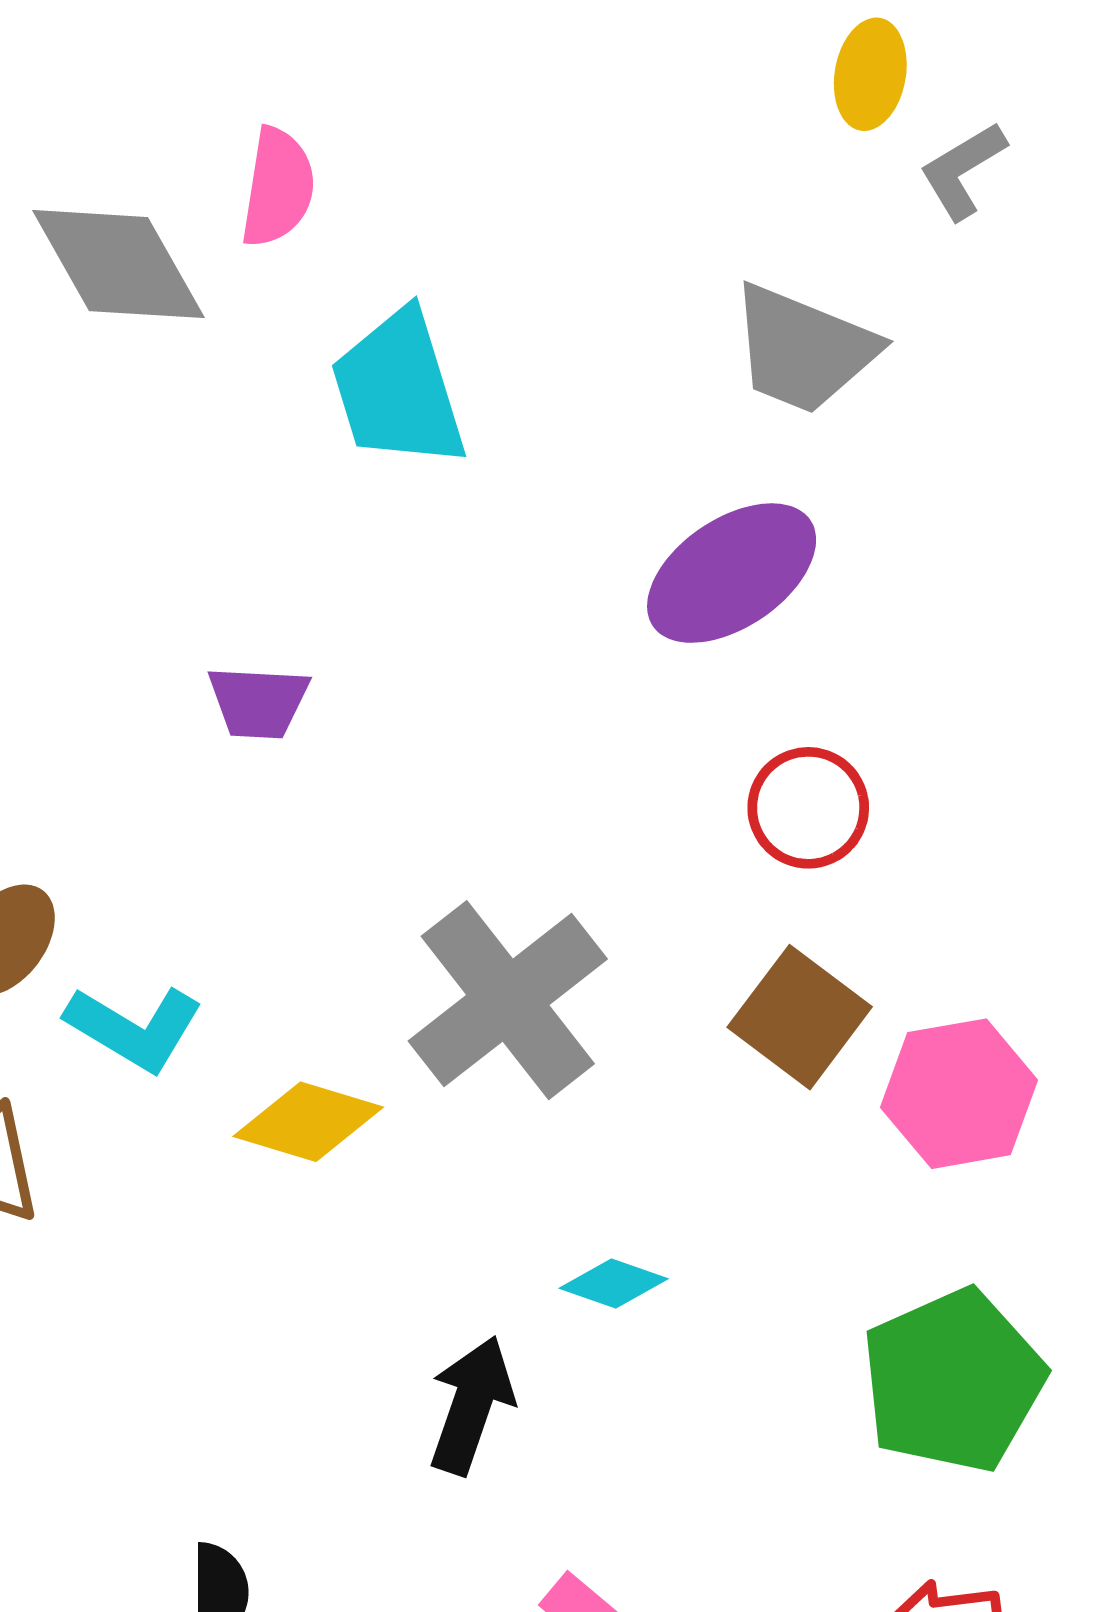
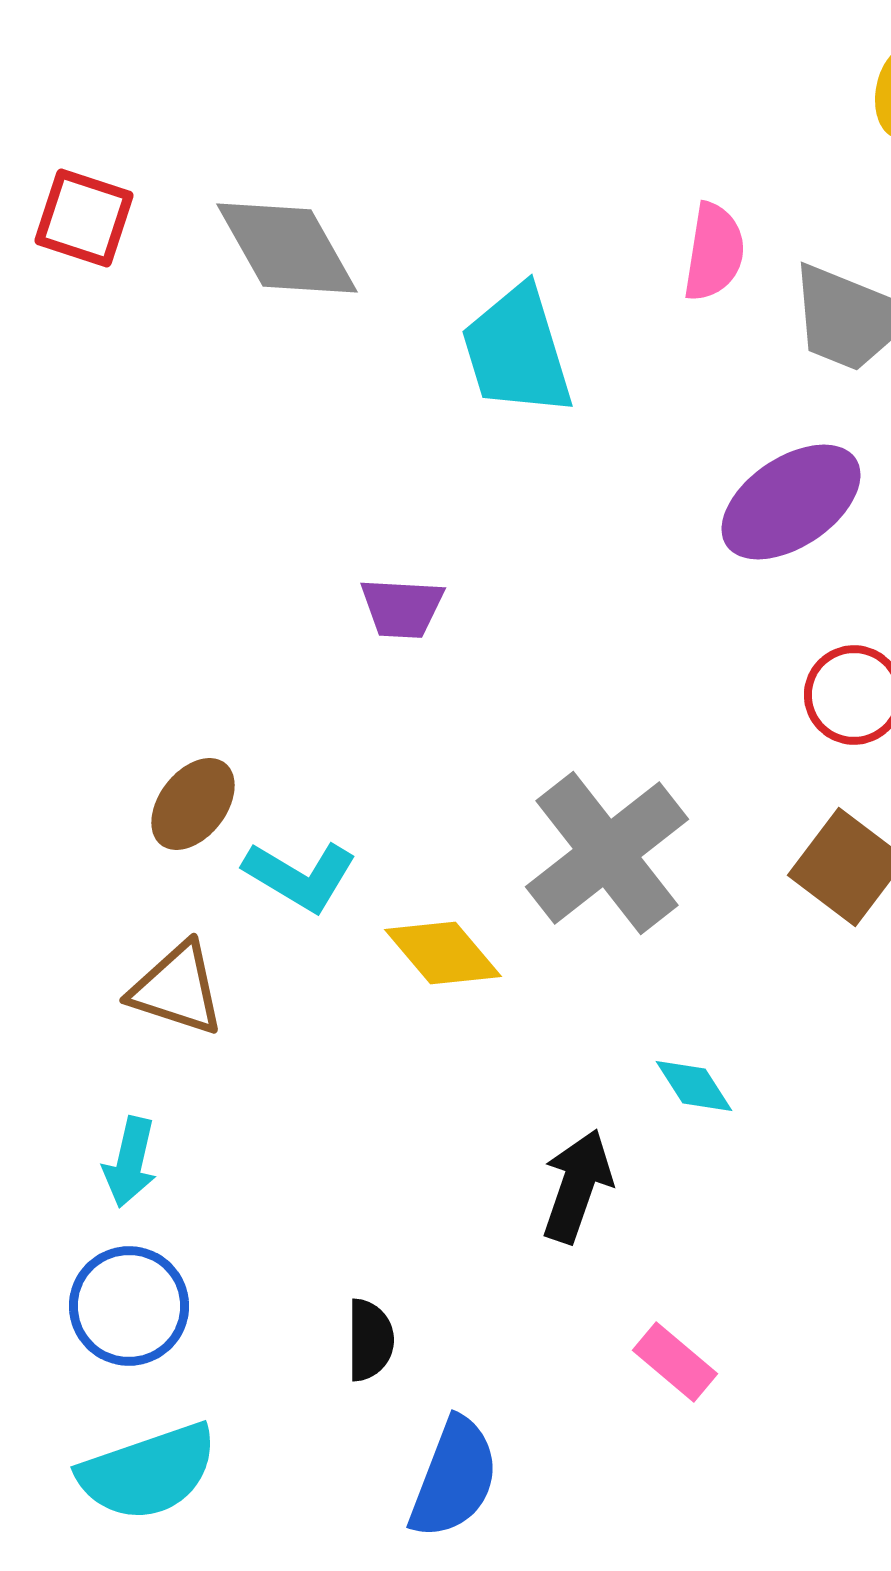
pink semicircle: (278, 187) -> (714, 252), moved
yellow diamond: (308, 1122) -> (443, 953), turned 33
cyan diamond: (614, 1283) -> (694, 1086), turned 38

